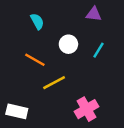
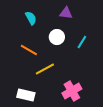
purple triangle: (94, 14) -> (66, 13), moved
white rectangle: (17, 111) -> (26, 95), moved

